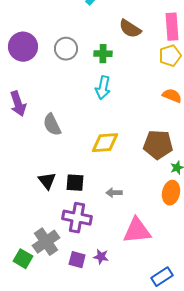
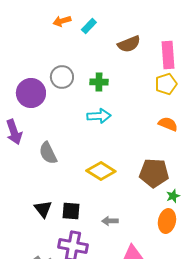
brown semicircle: (130, 29) -> (129, 44), moved, turned -55
purple circle: (23, 47) -> (31, 93), moved
cyan arrow: (103, 88) -> (99, 116), turned -105
yellow diamond: (105, 143) -> (101, 171), turned 36

